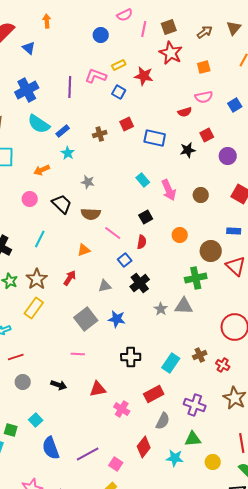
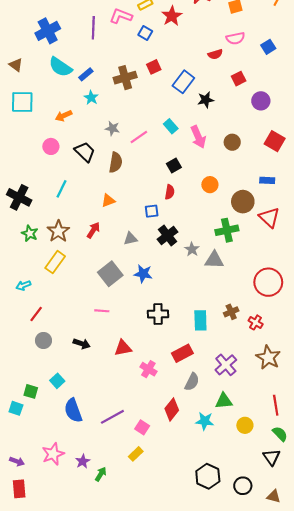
red star: (144, 76) -> (172, 16), turned 30
brown cross: (100, 134) -> (125, 78), size x1.5
blue rectangle: (155, 138) -> (183, 82), turned -65
black star: (188, 150) -> (206, 100), moved
brown semicircle: (91, 214) -> (116, 162), turned -84
pink line: (113, 233) -> (139, 137), moved, turned -72
blue square: (125, 260) -> (152, 211), turned 32
gray star: (161, 309) -> (192, 249), moved
red line: (16, 357) -> (36, 314), turned -35
cyan rectangle: (171, 363) -> (200, 320), turned -36
purple cross: (195, 405) -> (226, 365), turned 30

